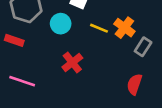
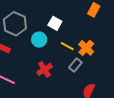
gray rectangle: (143, 47) -> (75, 65), moved

